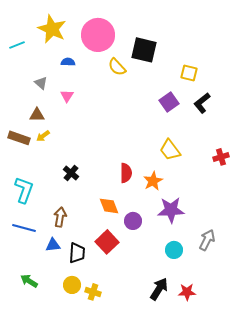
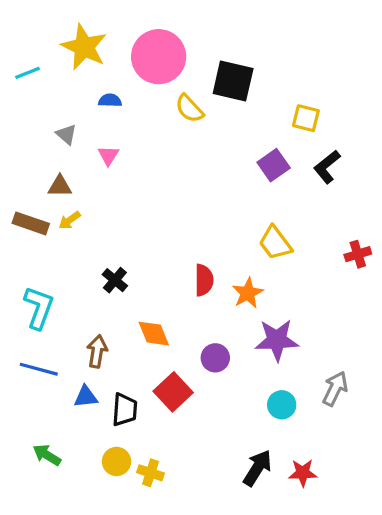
orange diamond: (109, 206) -> (154, 334), moved

